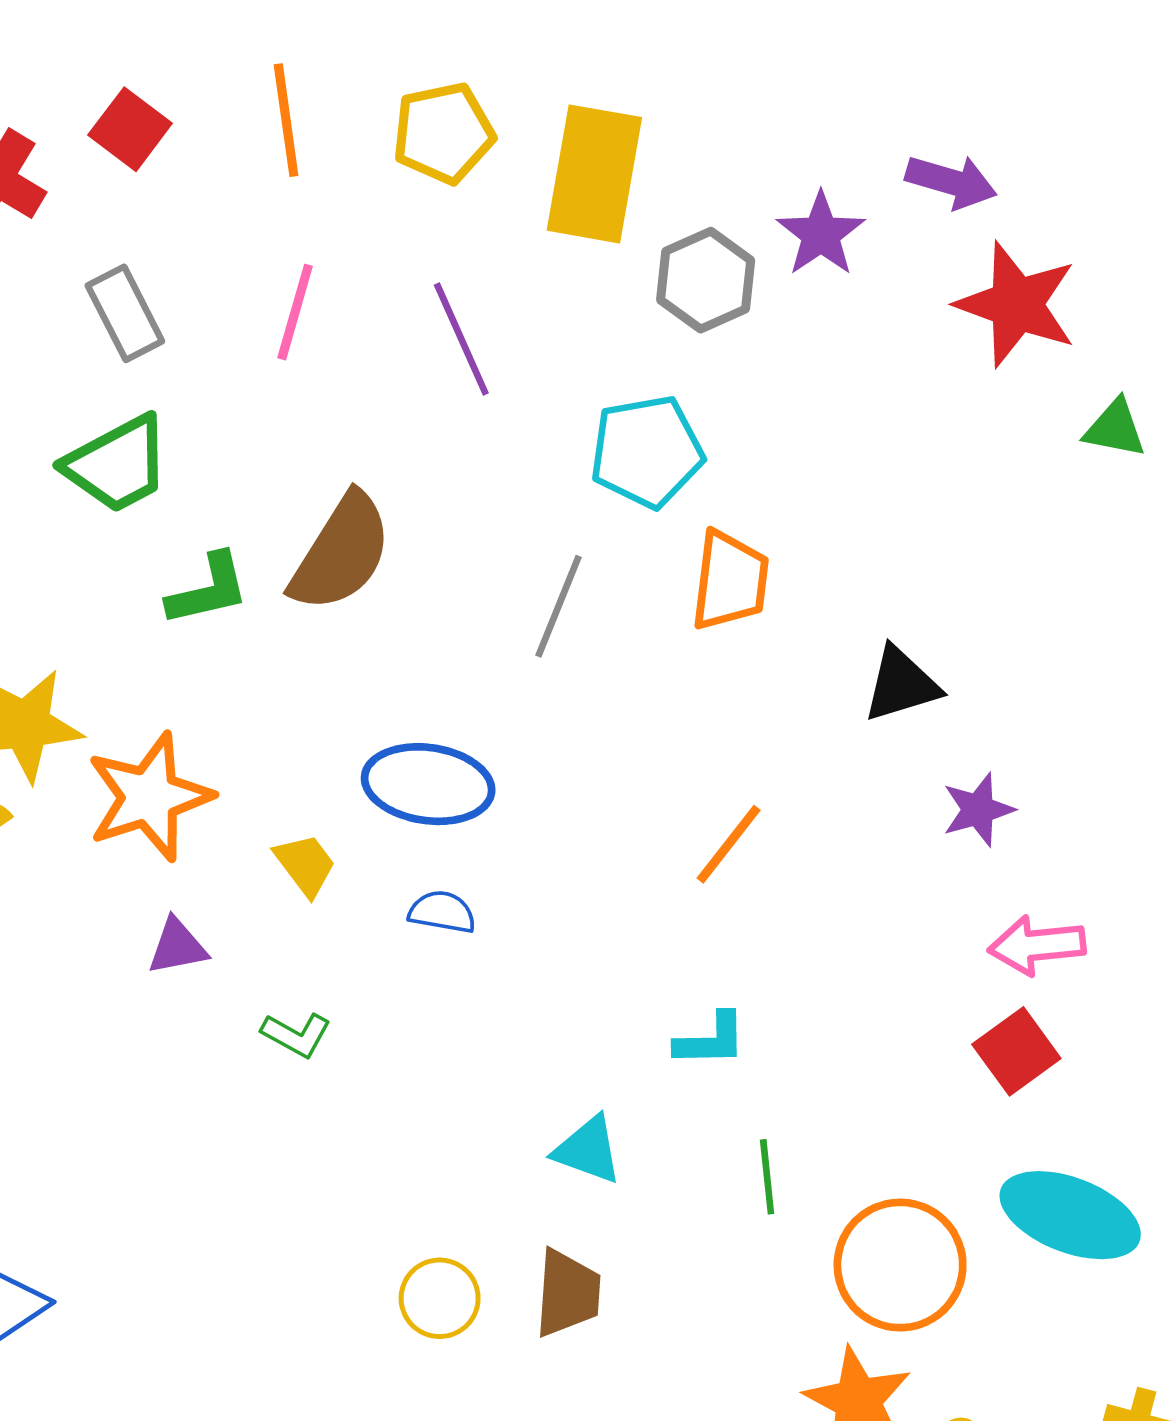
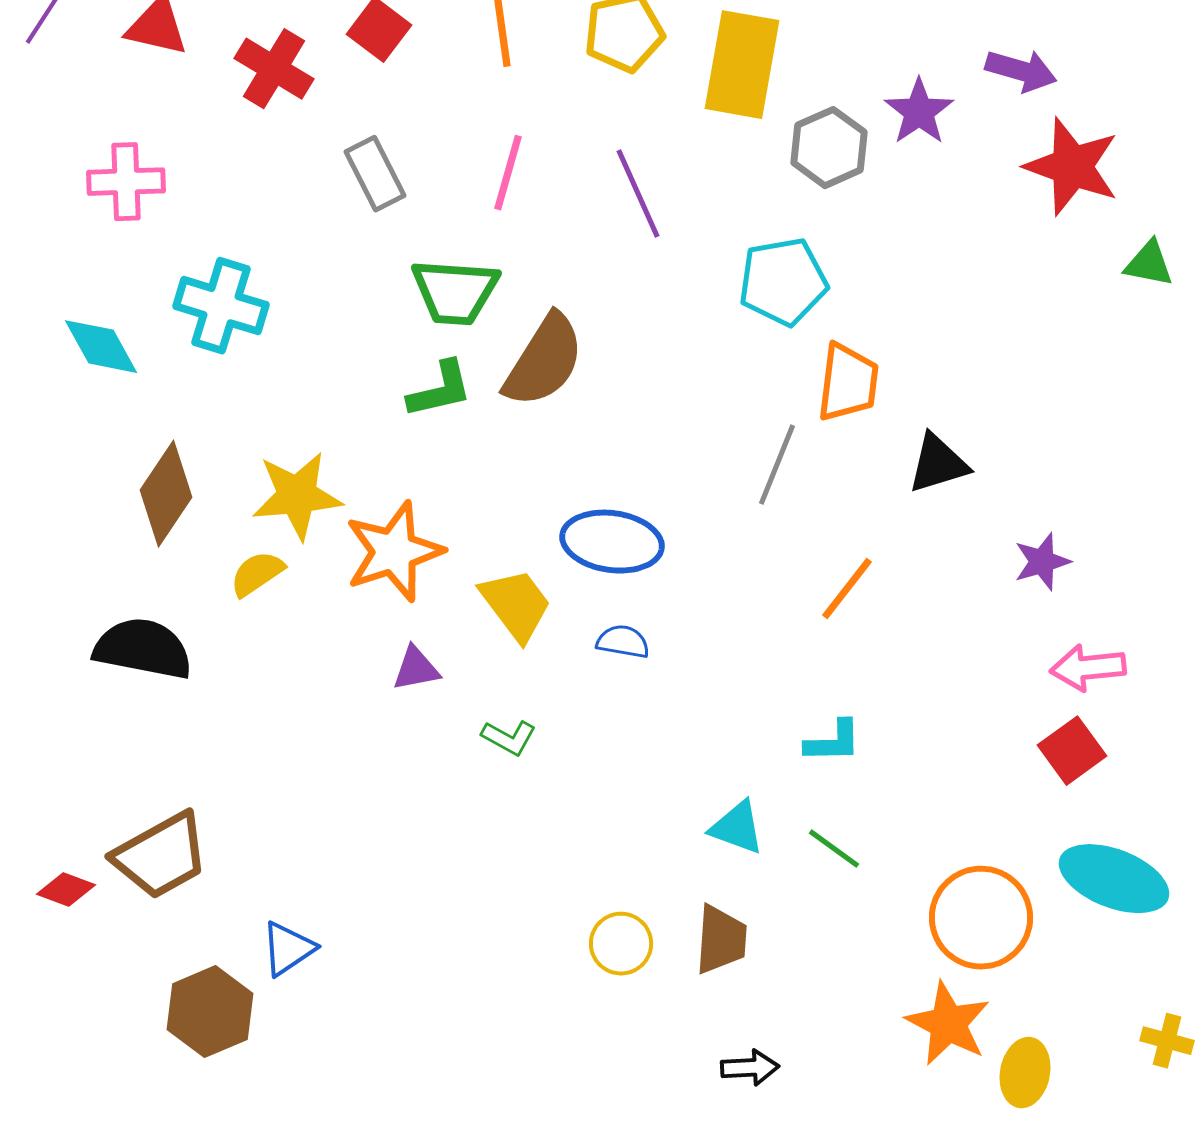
green trapezoid: (117, 464) -> (455, 292), moved, turned 32
gray line: (559, 606) -> (777, 465), moved
black triangle: (901, 684) -> (938, 464), moved
yellow trapezoid: (305, 865) -> (516, 605), size x1.5
green line: (767, 1177) -> (834, 849), moved, turned -48

